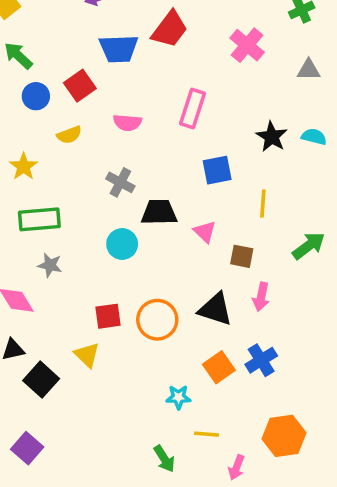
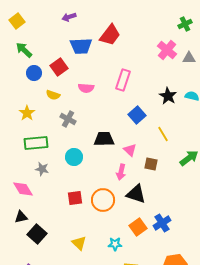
pink cross: (247, 45) -> (167, 50), moved
yellow semicircle: (69, 135) -> (53, 95), turned 40
blue square: (217, 170) -> (137, 115), turned -30
gray cross: (120, 182) -> (68, 119), moved
yellow line: (263, 204) -> (163, 134), turned -35
cyan circle: (122, 244) -> (74, 157), moved
pink arrow: (261, 297) -> (121, 172), moved
yellow triangle: (87, 355) -> (79, 243), moved

